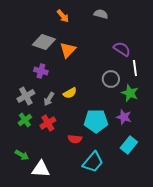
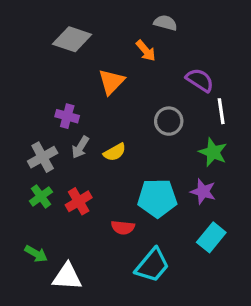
orange arrow: (63, 16) -> (146, 51), moved
gray diamond: (44, 42) -> (72, 39), moved
gray circle: (111, 79) -> (169, 121), moved
gray arrow: (49, 99) -> (80, 147), moved

